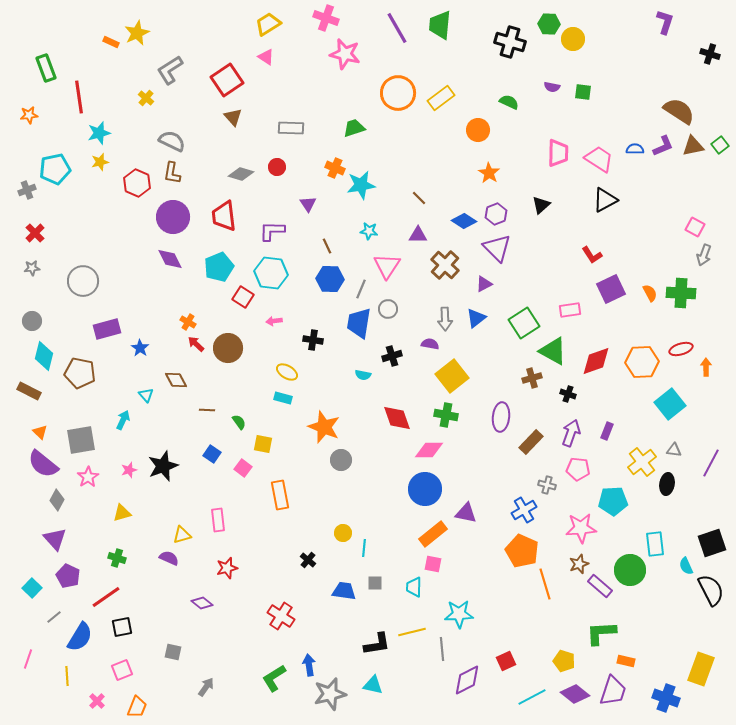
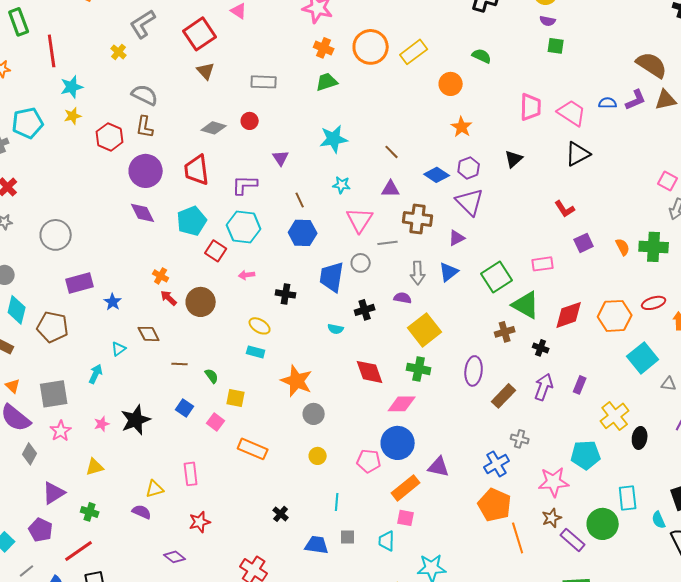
purple semicircle: (552, 87) -> (548, 21), moved
orange cross: (335, 168) -> (324, 48), moved
brown cross: (445, 265) -> (418, 219), turned -36
gray line: (361, 289) -> (388, 243), moved, turned 60
purple square: (611, 289) -> (584, 243), size x0.7
cyan triangle: (146, 395) -> (119, 349), turned 35
gray triangle: (674, 450) -> (669, 384), moved
pink pentagon: (578, 469) -> (369, 461), moved
orange rectangle: (280, 495) -> (253, 449), turned -56
yellow circle: (343, 533) -> (318, 456), moved
purple triangle: (55, 539) -> (54, 493), moved, turned 40

